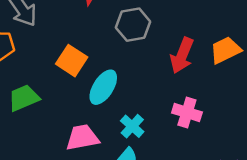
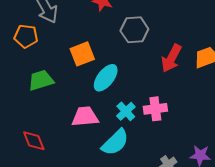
orange square: (72, 61) -> (82, 54), turned 30
pink cross: (187, 112) -> (155, 109), moved, turned -30

